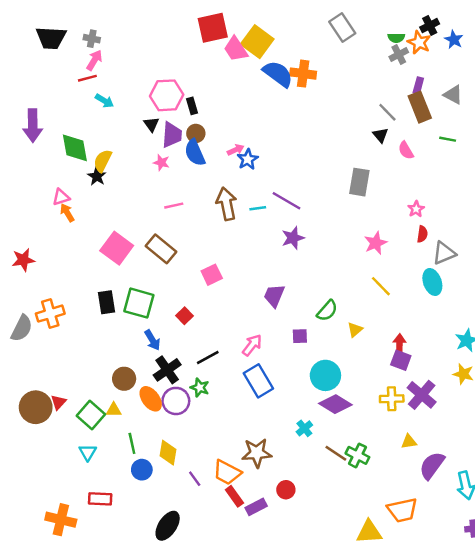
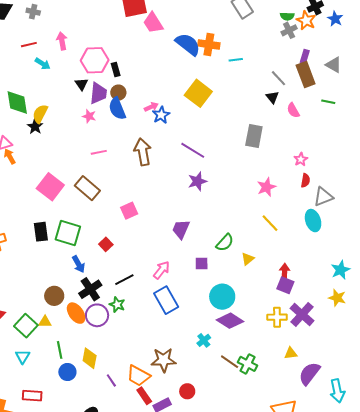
yellow square: (257, 42) -> (198, 93), moved
pink arrow: (94, 60) -> (62, 41), moved, turned -42
cyan line: (258, 208) -> (236, 60), moved

